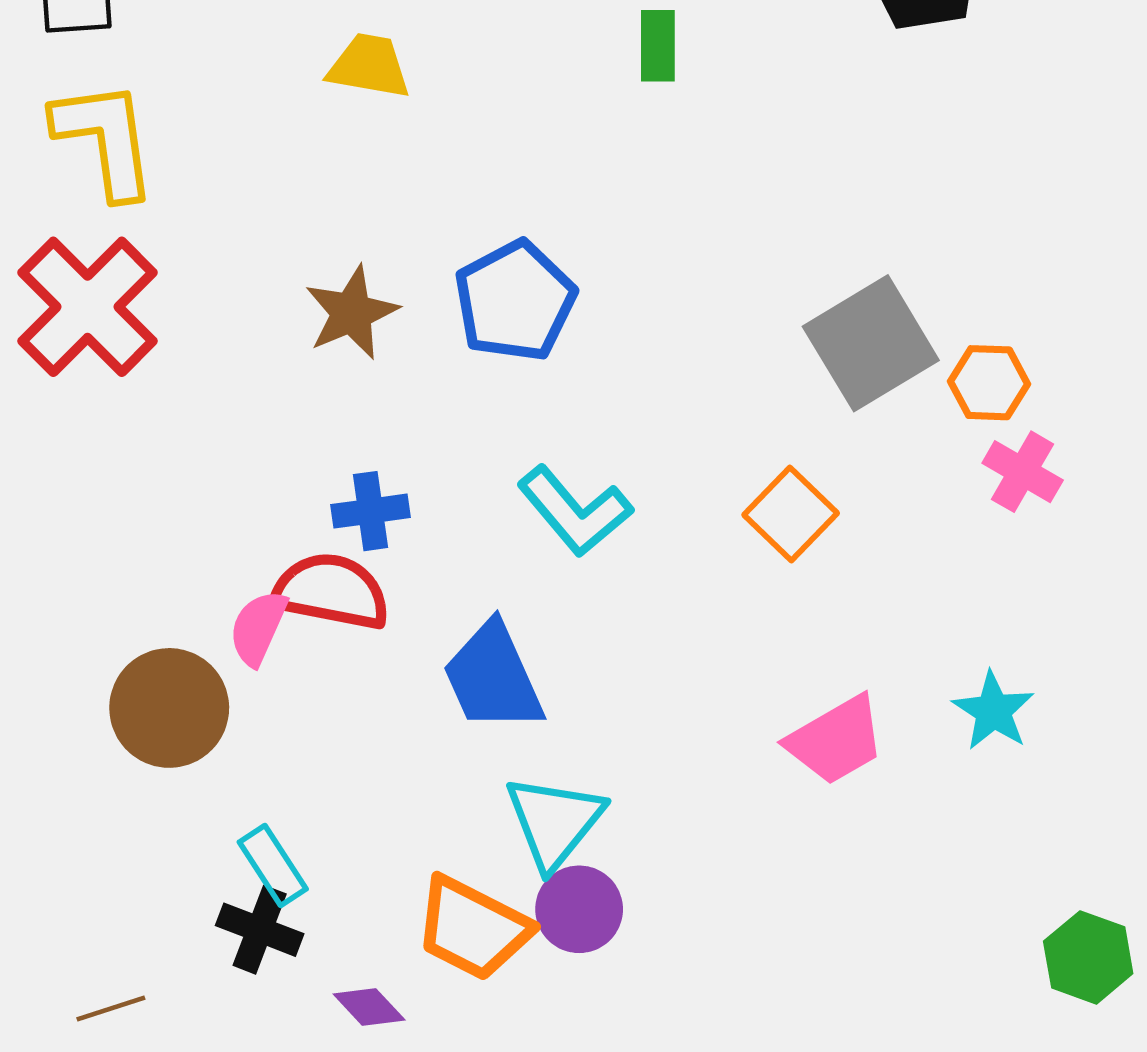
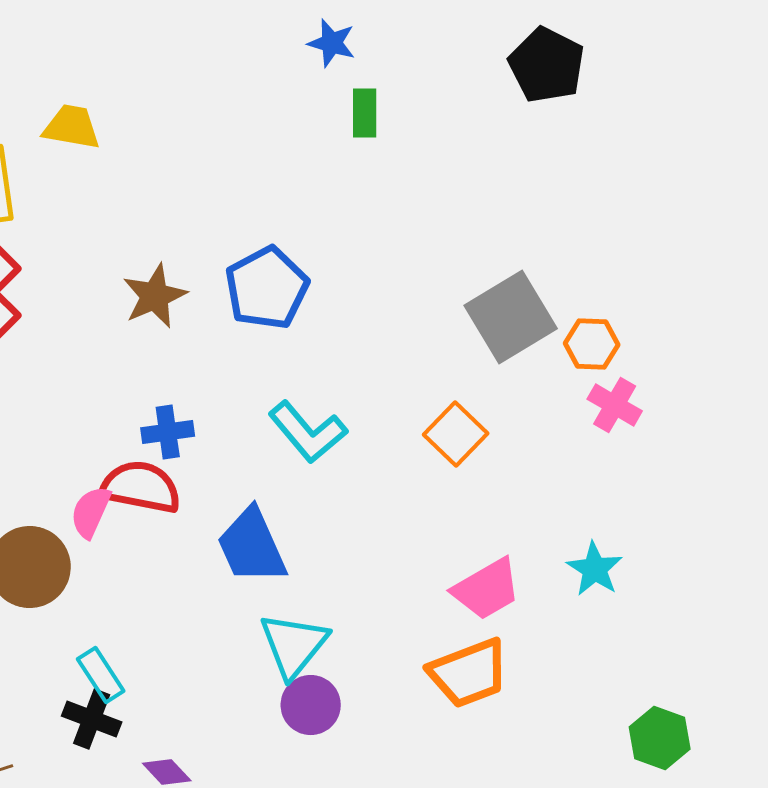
yellow trapezoid: (369, 66) -> (72, 127), moved
orange trapezoid: (473, 928) -> (469, 673), moved, turned -48

